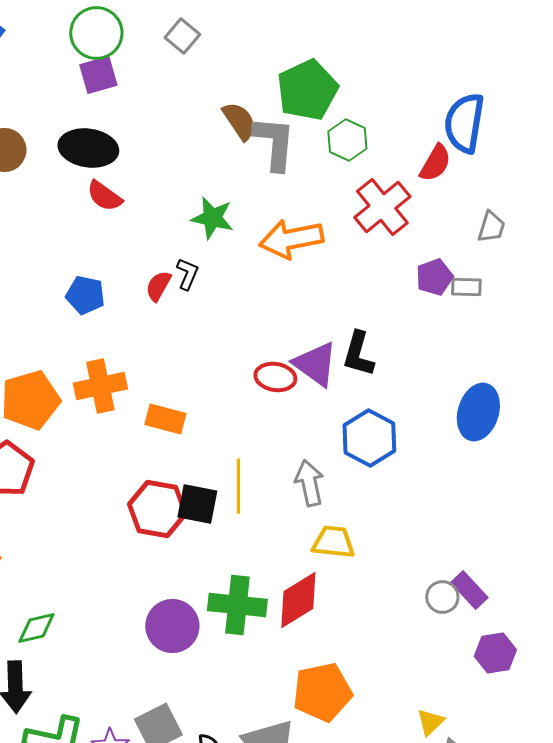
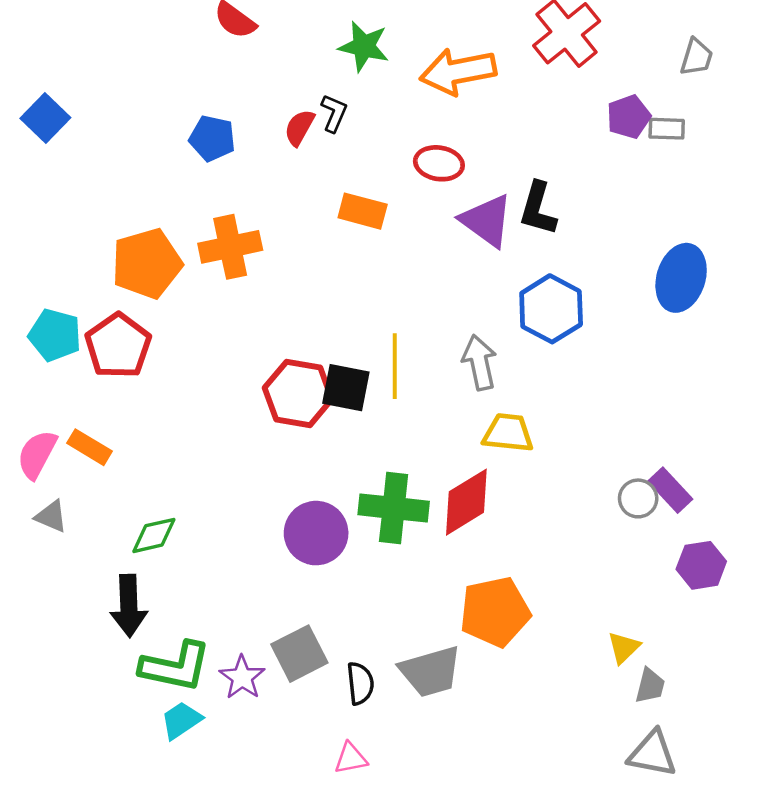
red ellipse: (275, 377) -> (439, 163), moved
orange rectangle: (165, 419) -> (363, 211), moved

